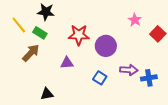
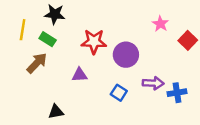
yellow line: (19, 25) -> (23, 30), turned 48

